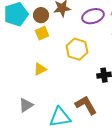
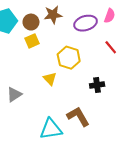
yellow triangle: (40, 69) -> (50, 79), moved, turned -48
gray triangle: (26, 105) -> (14, 94), moved

